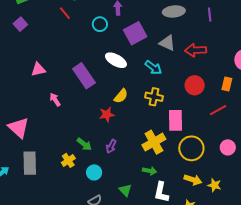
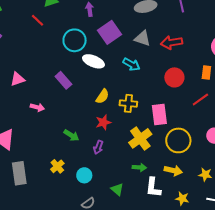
cyan circle: (100, 24) -> (75, 40), moved, size x1.5
purple rectangle: (84, 76) -> (63, 80), size x0.7
yellow cross: (154, 97) -> (128, 103), moved
pink arrow: (55, 100) -> (37, 107), turned 144
red star: (107, 115) -> (103, 122), moved
green arrow: (84, 144) -> (71, 135), moved
yellow arrow: (193, 180) -> (173, 170), moved

